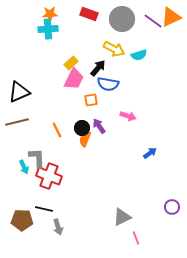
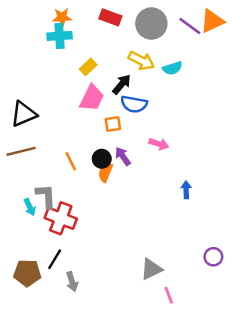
yellow rectangle: (71, 63) -> (88, 67), moved
blue arrow: (150, 153) -> (186, 190), turned -56
black line: (44, 209) -> (55, 259), turned -72

